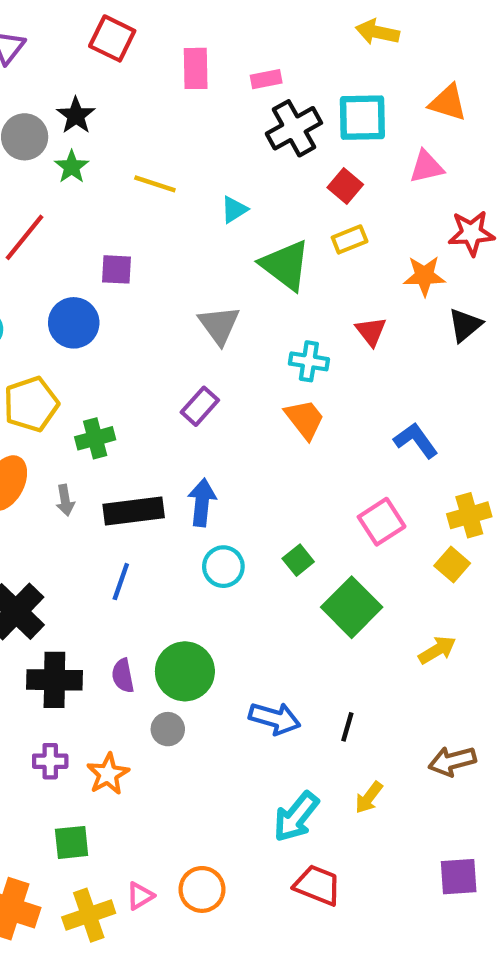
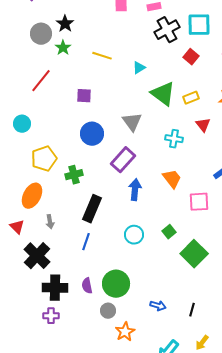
yellow rectangle: (350, 239) -> (191, 98), moved
blue circle: (74, 323) -> (92, 134), moved
purple rectangle: (200, 406) -> (123, 160), size x1.4
orange trapezoid: (305, 419) -> (172, 179), moved
gray arrow: (65, 500) -> (50, 222), moved
blue arrow: (202, 502) -> (135, 190), moved
black rectangle: (134, 511) -> (92, 209), turned -60
pink square: (382, 522) -> (199, 202), moved, turned 30
blue arrow: (275, 718) -> (158, 306), size x0.7
purple cross: (50, 761) -> (51, 316), moved
orange star: (108, 774) -> (125, 332), moved

